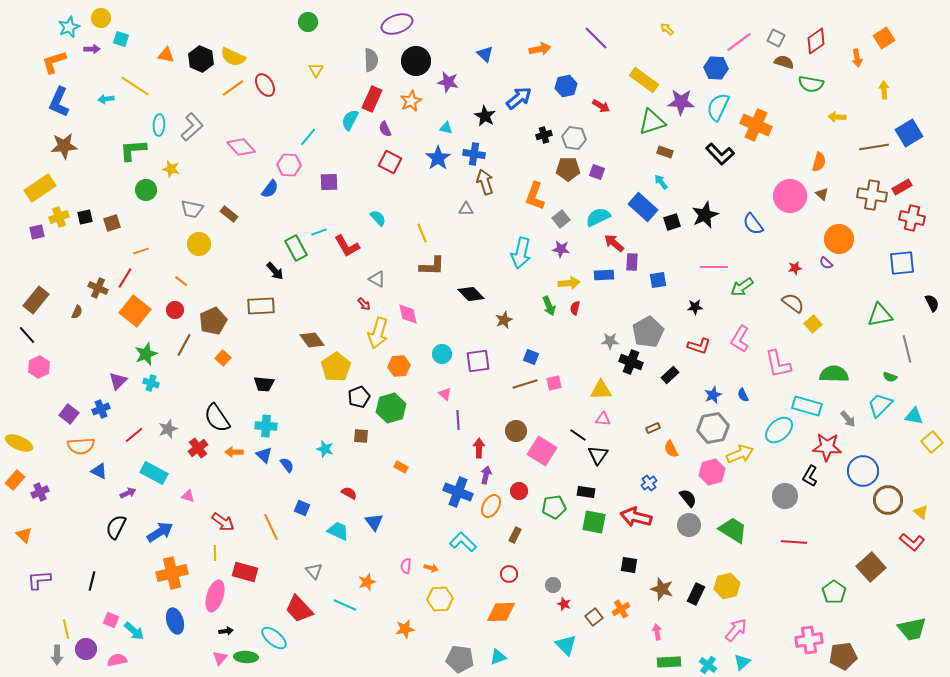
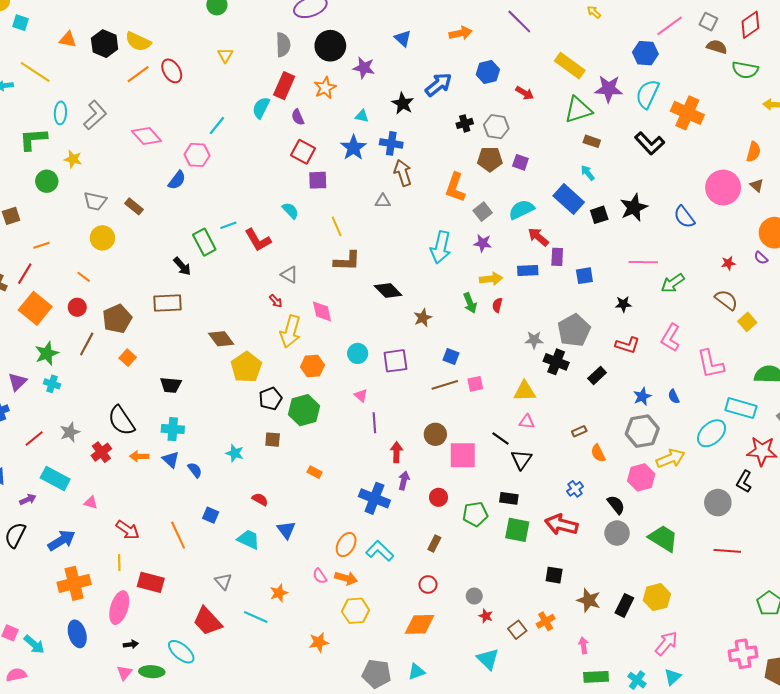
purple square: (329, 182) -> (318, 180), moved
pink square: (542, 451) -> (463, 455), turned -32
orange ellipse: (491, 506) -> (346, 545), moved
pink semicircle: (406, 566) -> (320, 576), turned -42
orange arrow: (431, 568) -> (346, 578), size x1.5

